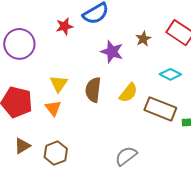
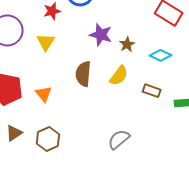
brown star: (143, 39) -> (127, 44), moved
yellow triangle: (59, 84) -> (46, 42), moved
brown rectangle: (160, 109) -> (152, 91), size x0.6

